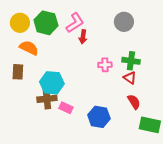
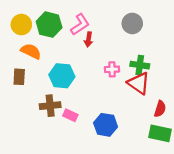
red triangle: (130, 78) -> (139, 83), size x1.6
cyan hexagon: (52, 83) -> (62, 76), moved
red semicircle: (134, 102) -> (160, 109), moved, turned 49

